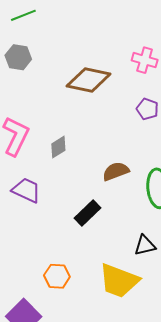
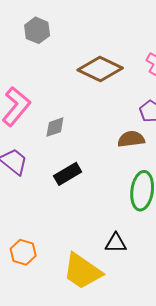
brown semicircle: (116, 171) -> (131, 139), moved
black rectangle: (88, 213) -> (68, 174), moved

